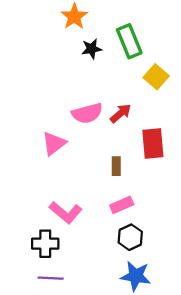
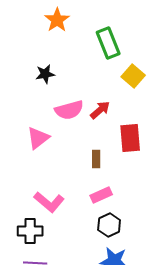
black star: (92, 49) -> (45, 74), moved

